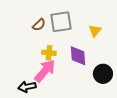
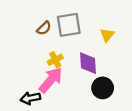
yellow cross: (49, 53) -> (55, 60), turned -32
black circle: (103, 74) -> (103, 88), moved

